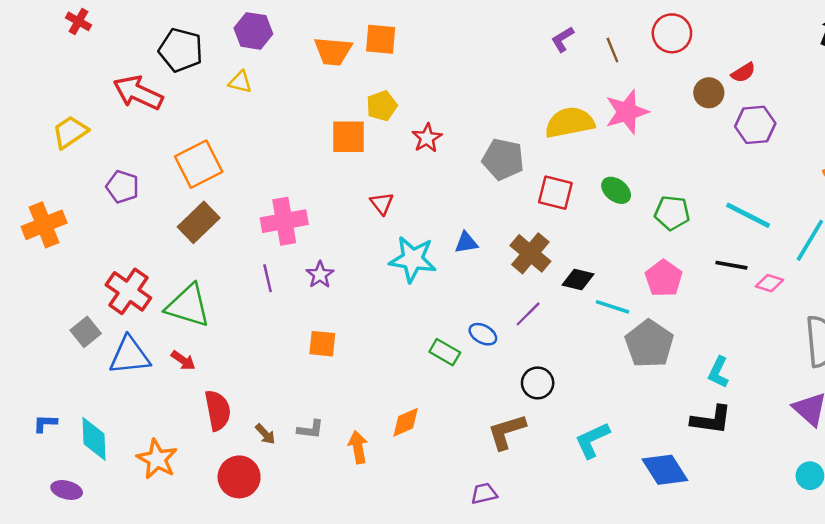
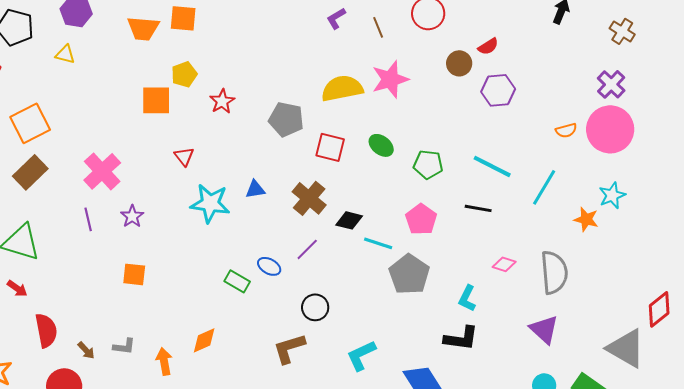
pink cross: (284, 221) -> (102, 171), turned -33
pink diamond: (769, 283) -> (504, 264), moved

